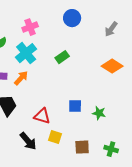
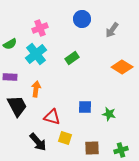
gray arrow: (111, 29) -> (112, 30), moved
orange arrow: (21, 78) -> (36, 89), moved, turned -35
green cross: (111, 149) -> (121, 150), turned -32

